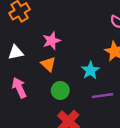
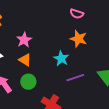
green circle: (60, 90) -> (28, 82), moved

